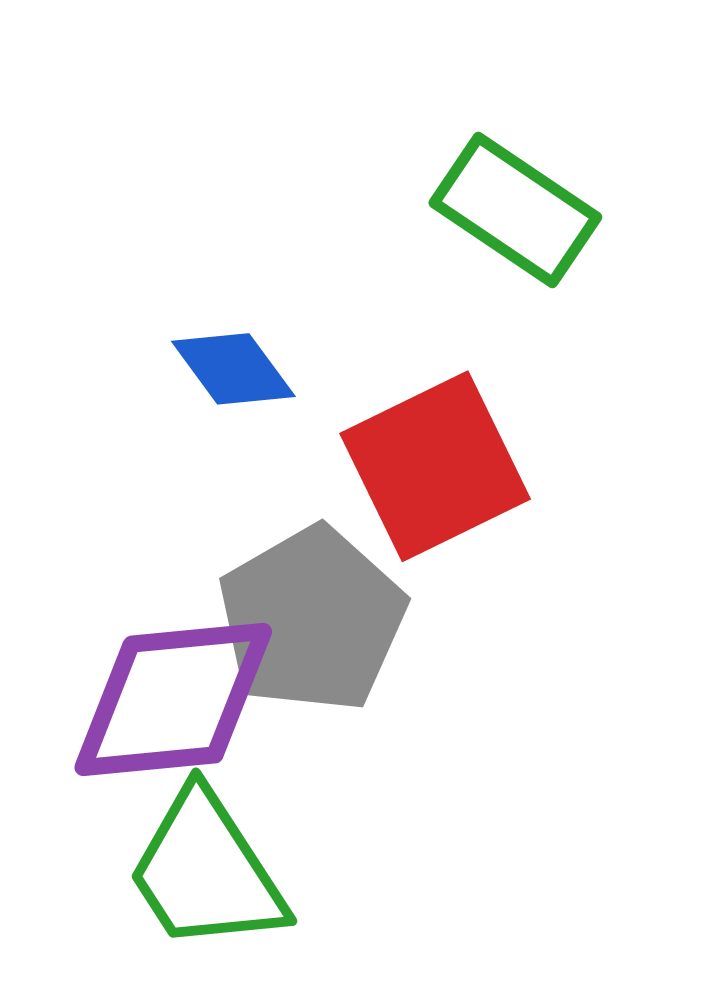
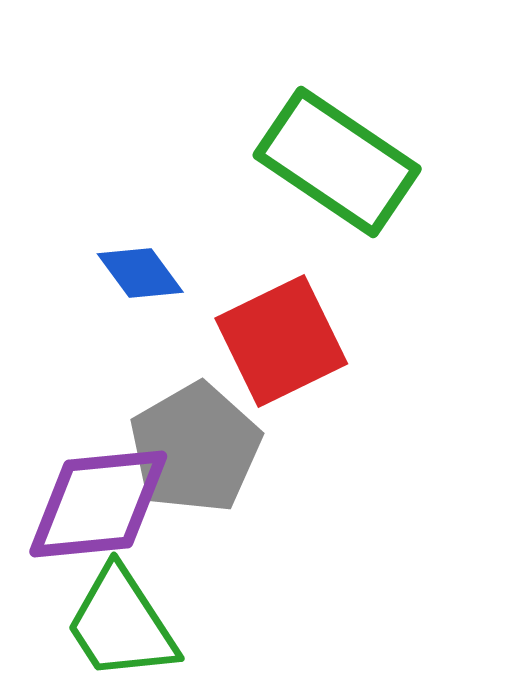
green rectangle: (515, 210) -> (337, 162), size x1.4

